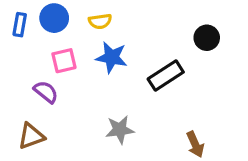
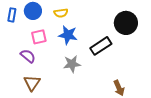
black circle: (207, 38) -> (126, 23), size x1.5
gray star: (120, 130) -> (72, 64), moved
brown triangle: (31, 136) -> (32, 83), moved, turned -36

